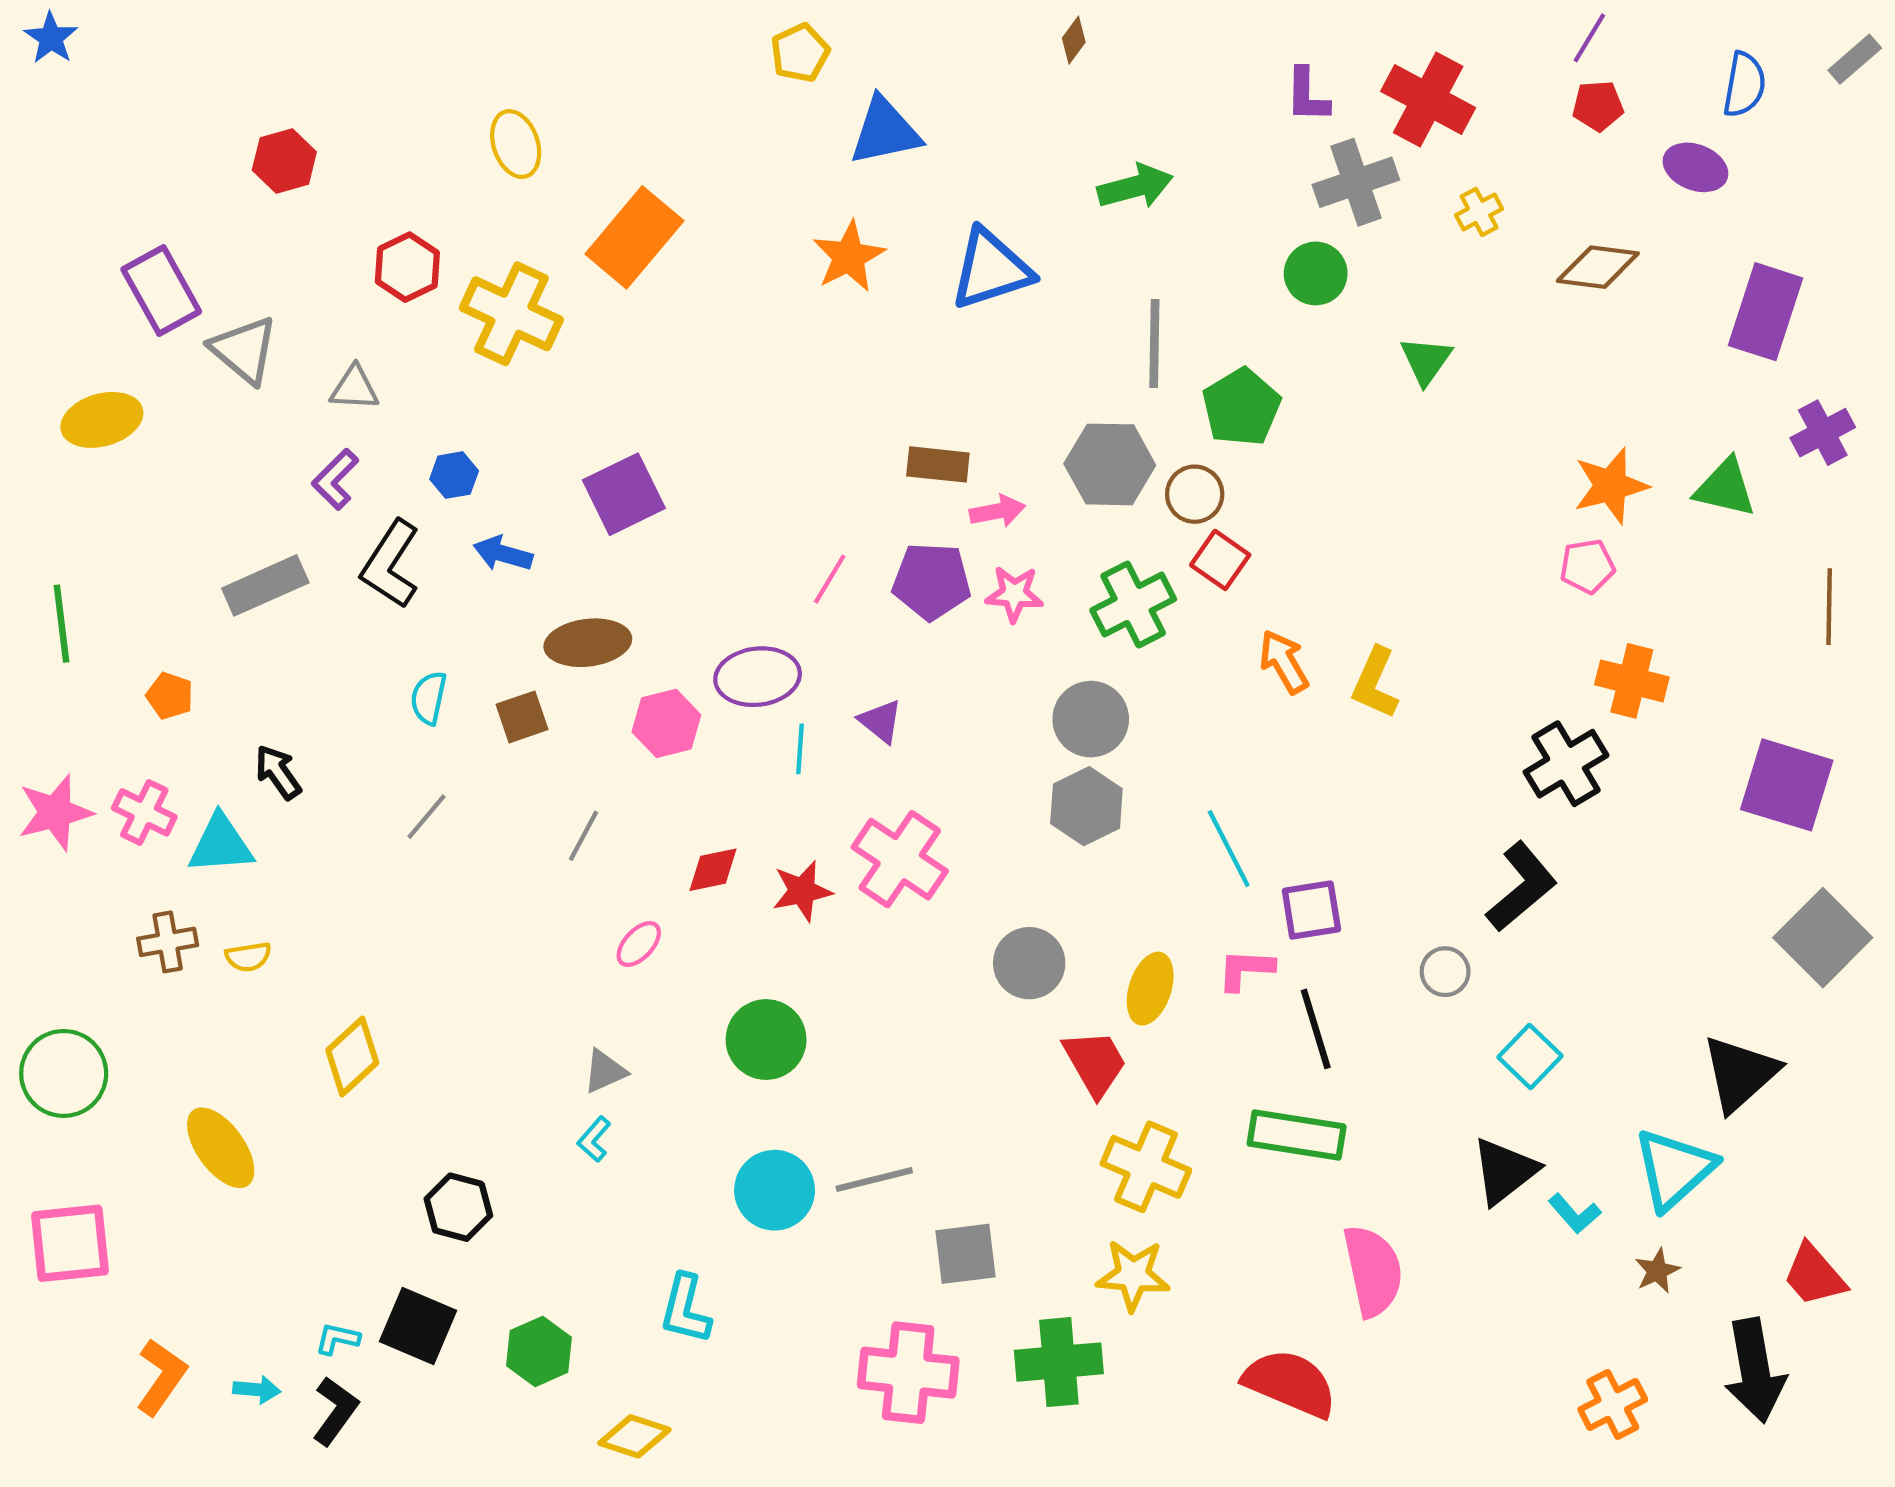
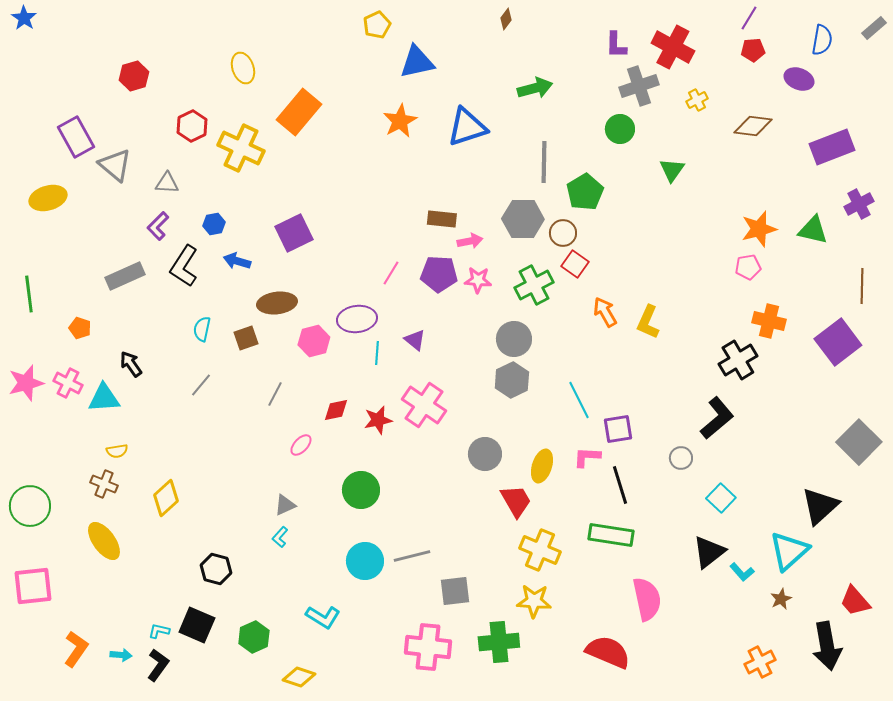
purple rectangle: (1766, 312) -> (832, 147), turned 51
purple square: (1787, 785) -> (838, 342), moved, turned 36
brown cross: (168, 942) -> (104, 484), moved, turned 32
cyan L-shape: (685, 1309) -> (323, 617), turned -72

